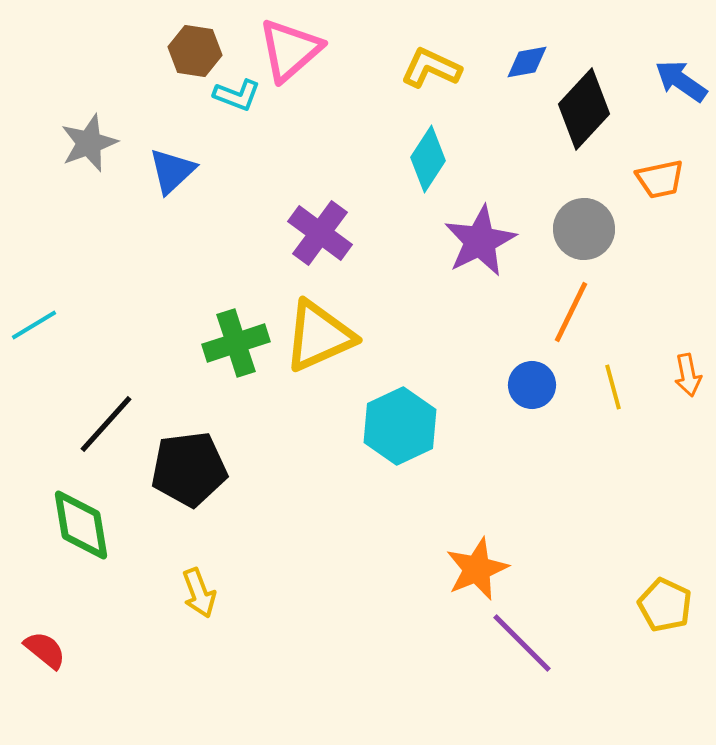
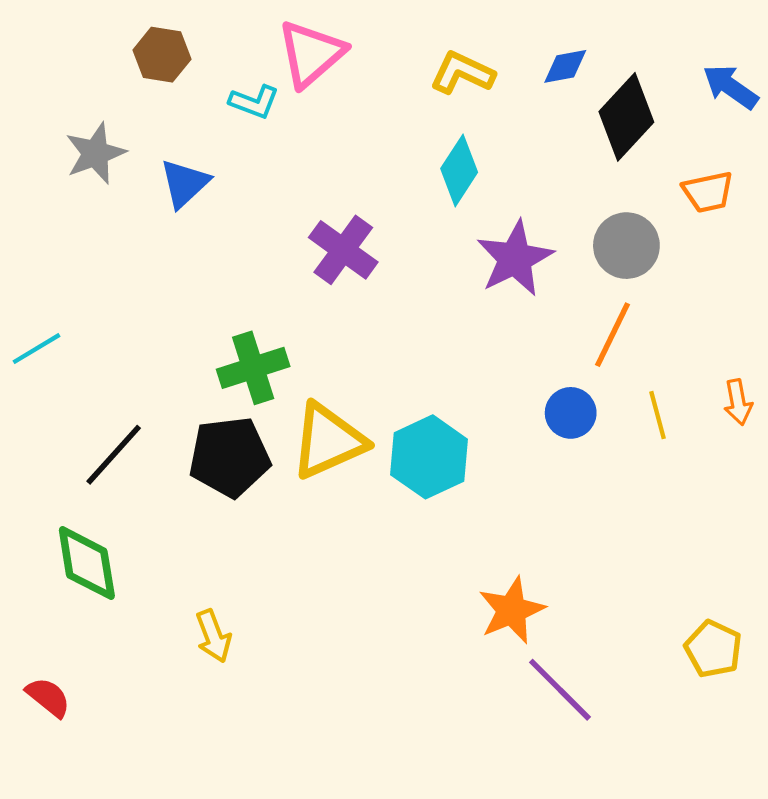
brown hexagon: (195, 51) -> (162, 55), moved
yellow triangle: (319, 336) -> (328, 441), moved
black pentagon: (189, 469) -> (230, 457), moved

